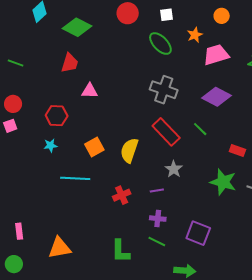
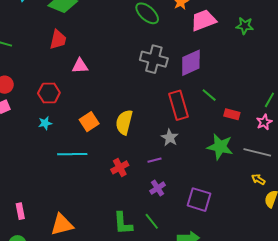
purple diamond: (216, 97) -> (191, 63), moved, turned -48
green line: (200, 129) -> (209, 95), moved
red rectangle: (166, 132) -> (179, 105), moved, turned 32
purple cross: (158, 219) -> (158, 188), turned -35
green line: (157, 242) -> (152, 221), moved, turned 30

